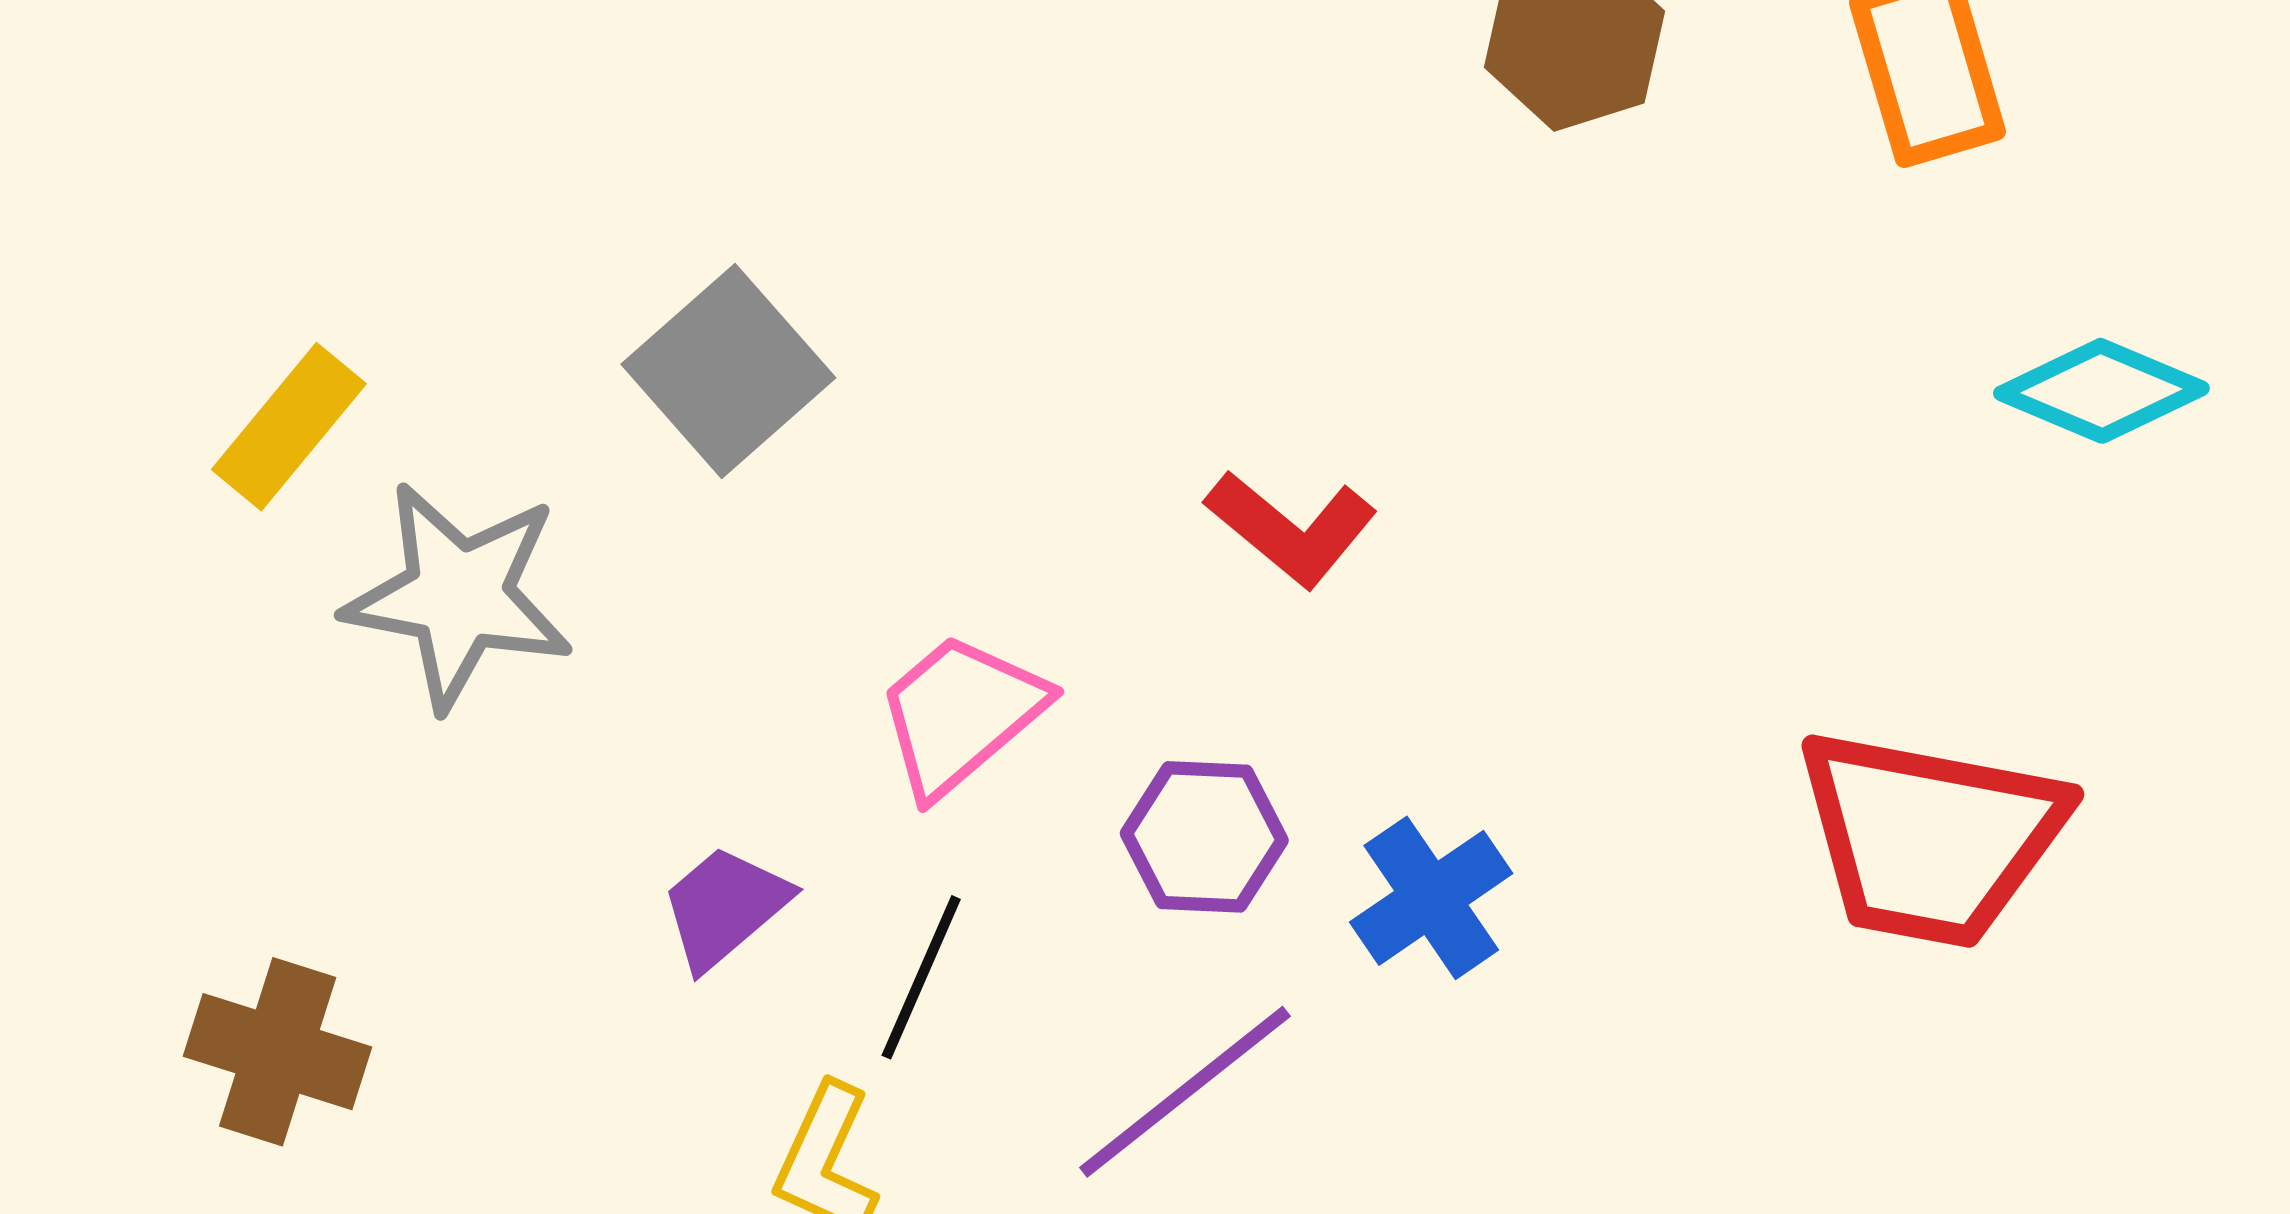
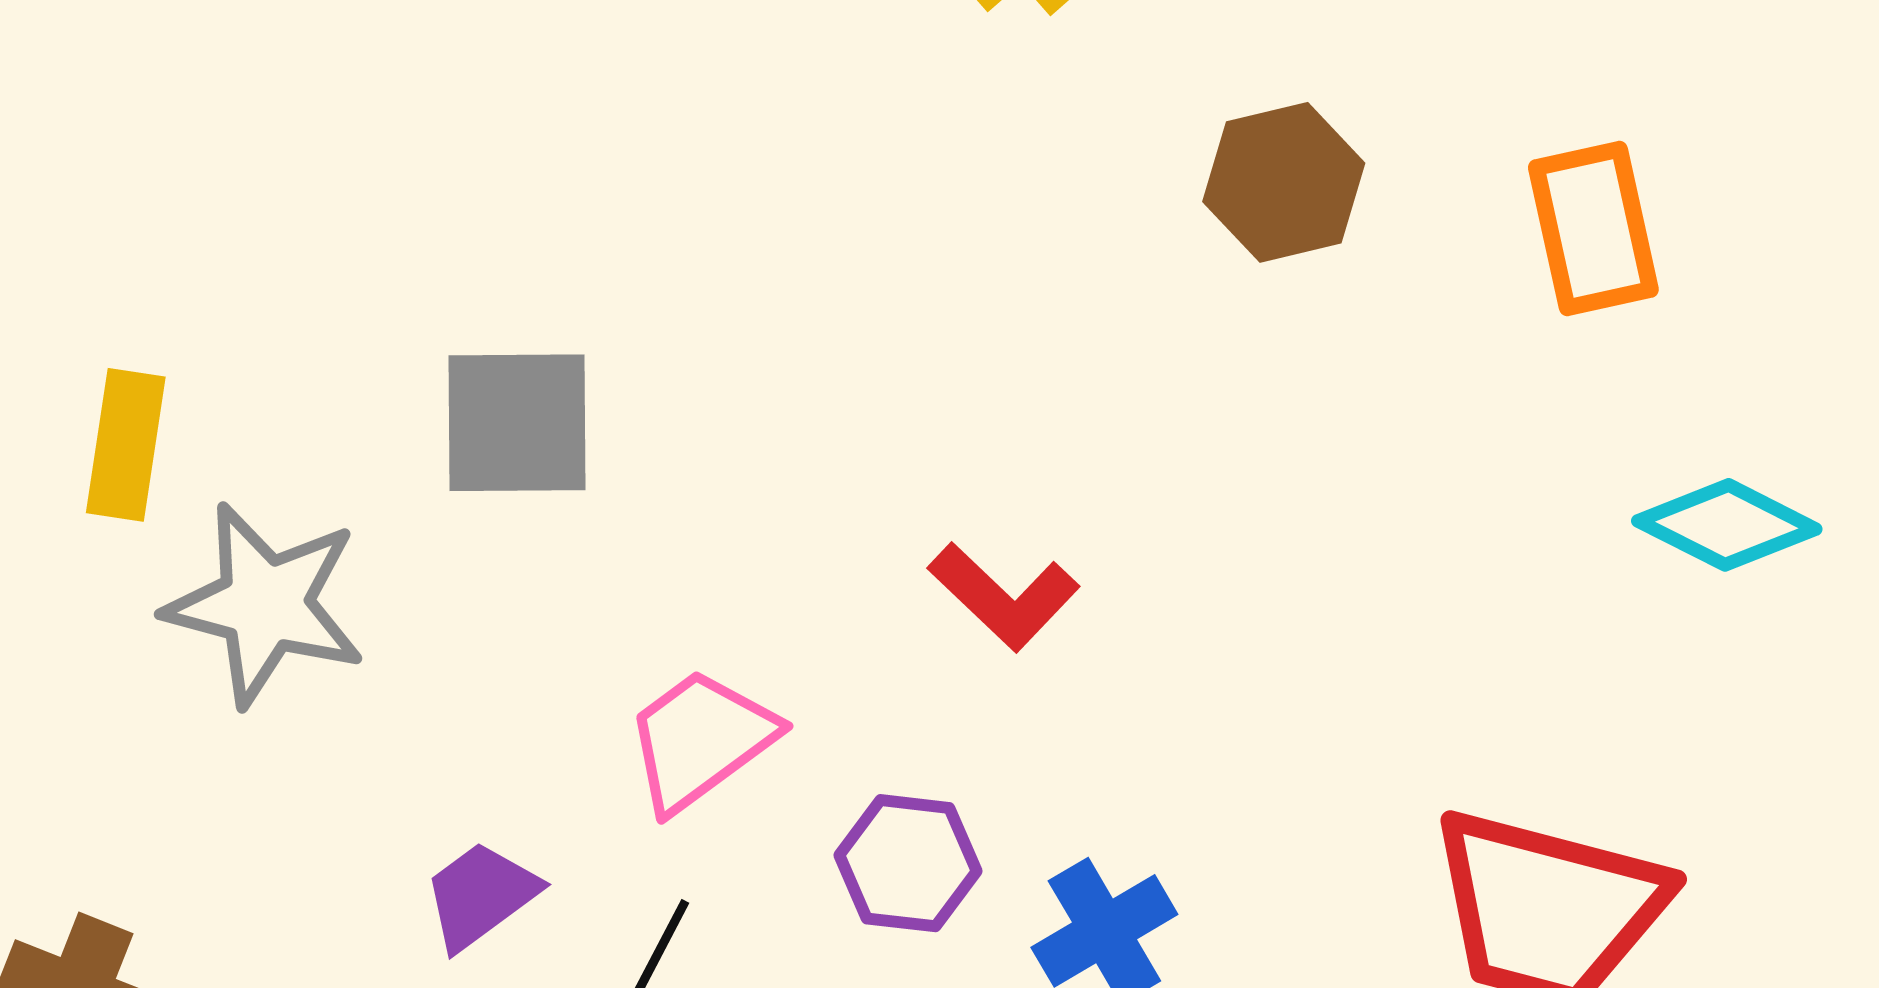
gray square: (728, 371) -> (517, 423), turned 37
yellow rectangle: (289, 427) -> (126, 445), turned -35

